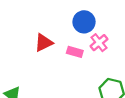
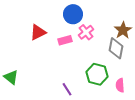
pink rectangle: (75, 52) -> (65, 40), turned -32

